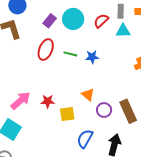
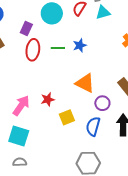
purple rectangle: (50, 21) -> (26, 28), moved
orange triangle: (88, 95) -> (85, 83), size x1.5
purple circle: (104, 110) -> (102, 103), moved
yellow square: (67, 114) -> (67, 117), moved

